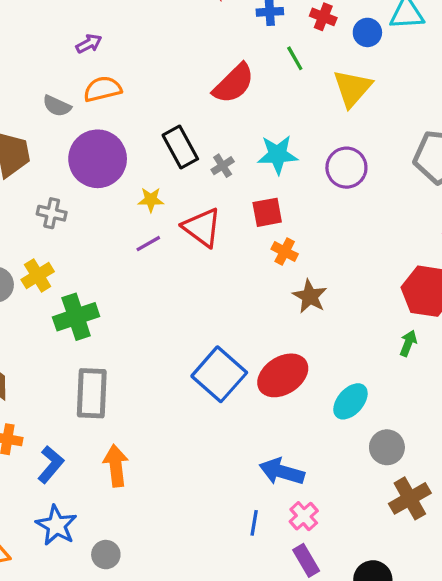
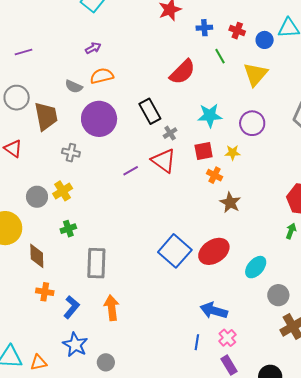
gray cross: (223, 166) -> (170, 133), moved
yellow star: (151, 200) -> (233, 153), moved
green cross: (76, 317) -> (68, 229), moved, size x0.6

